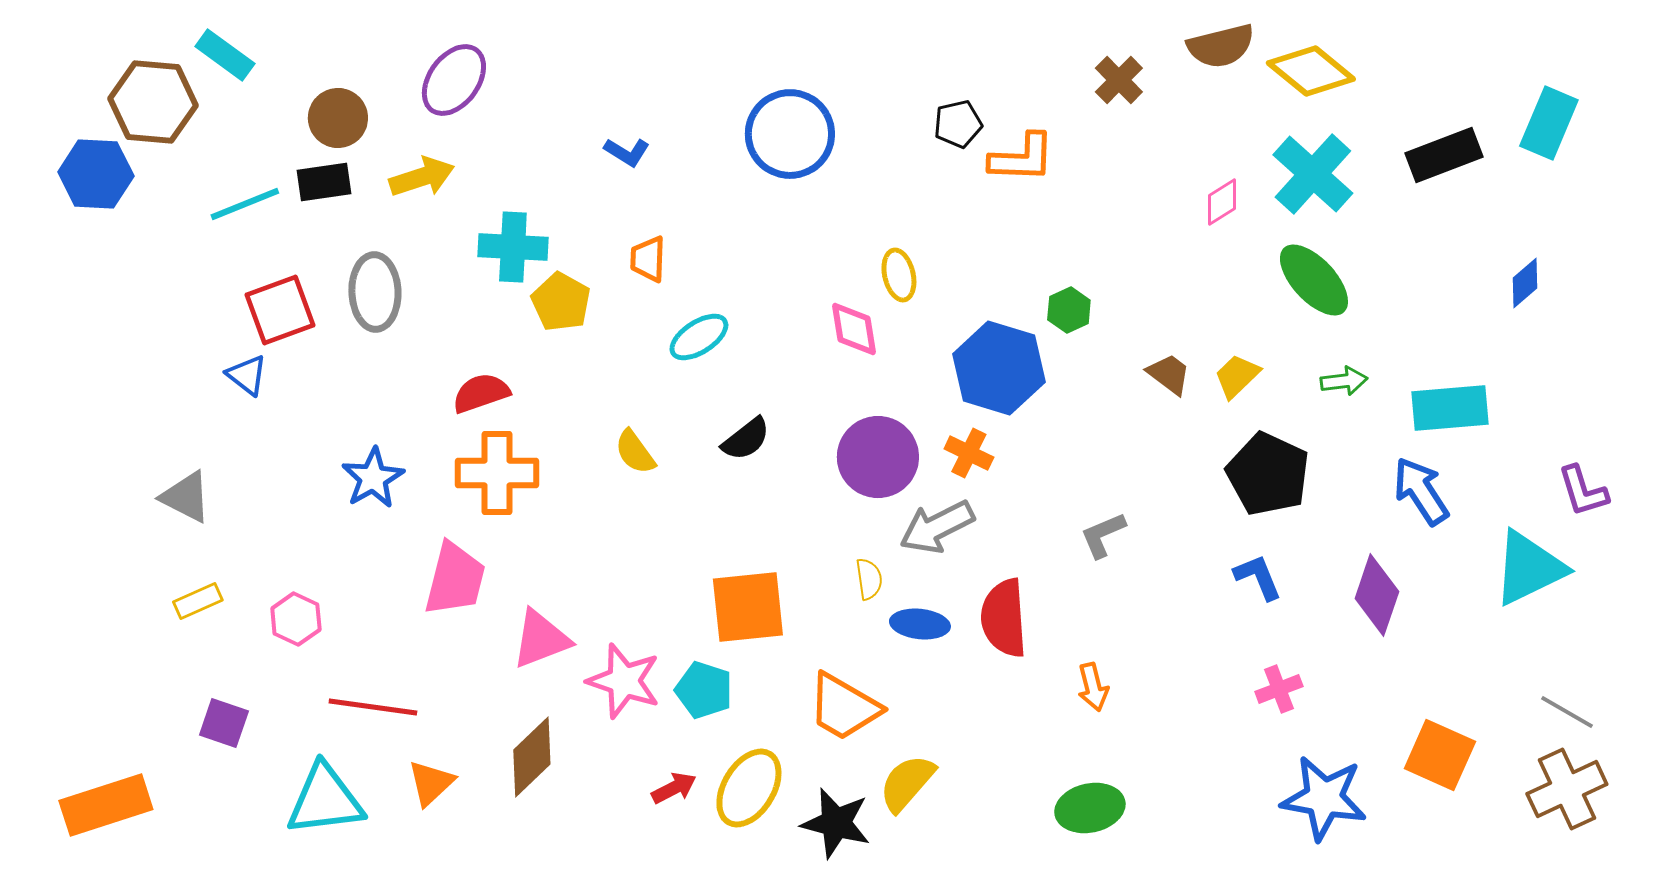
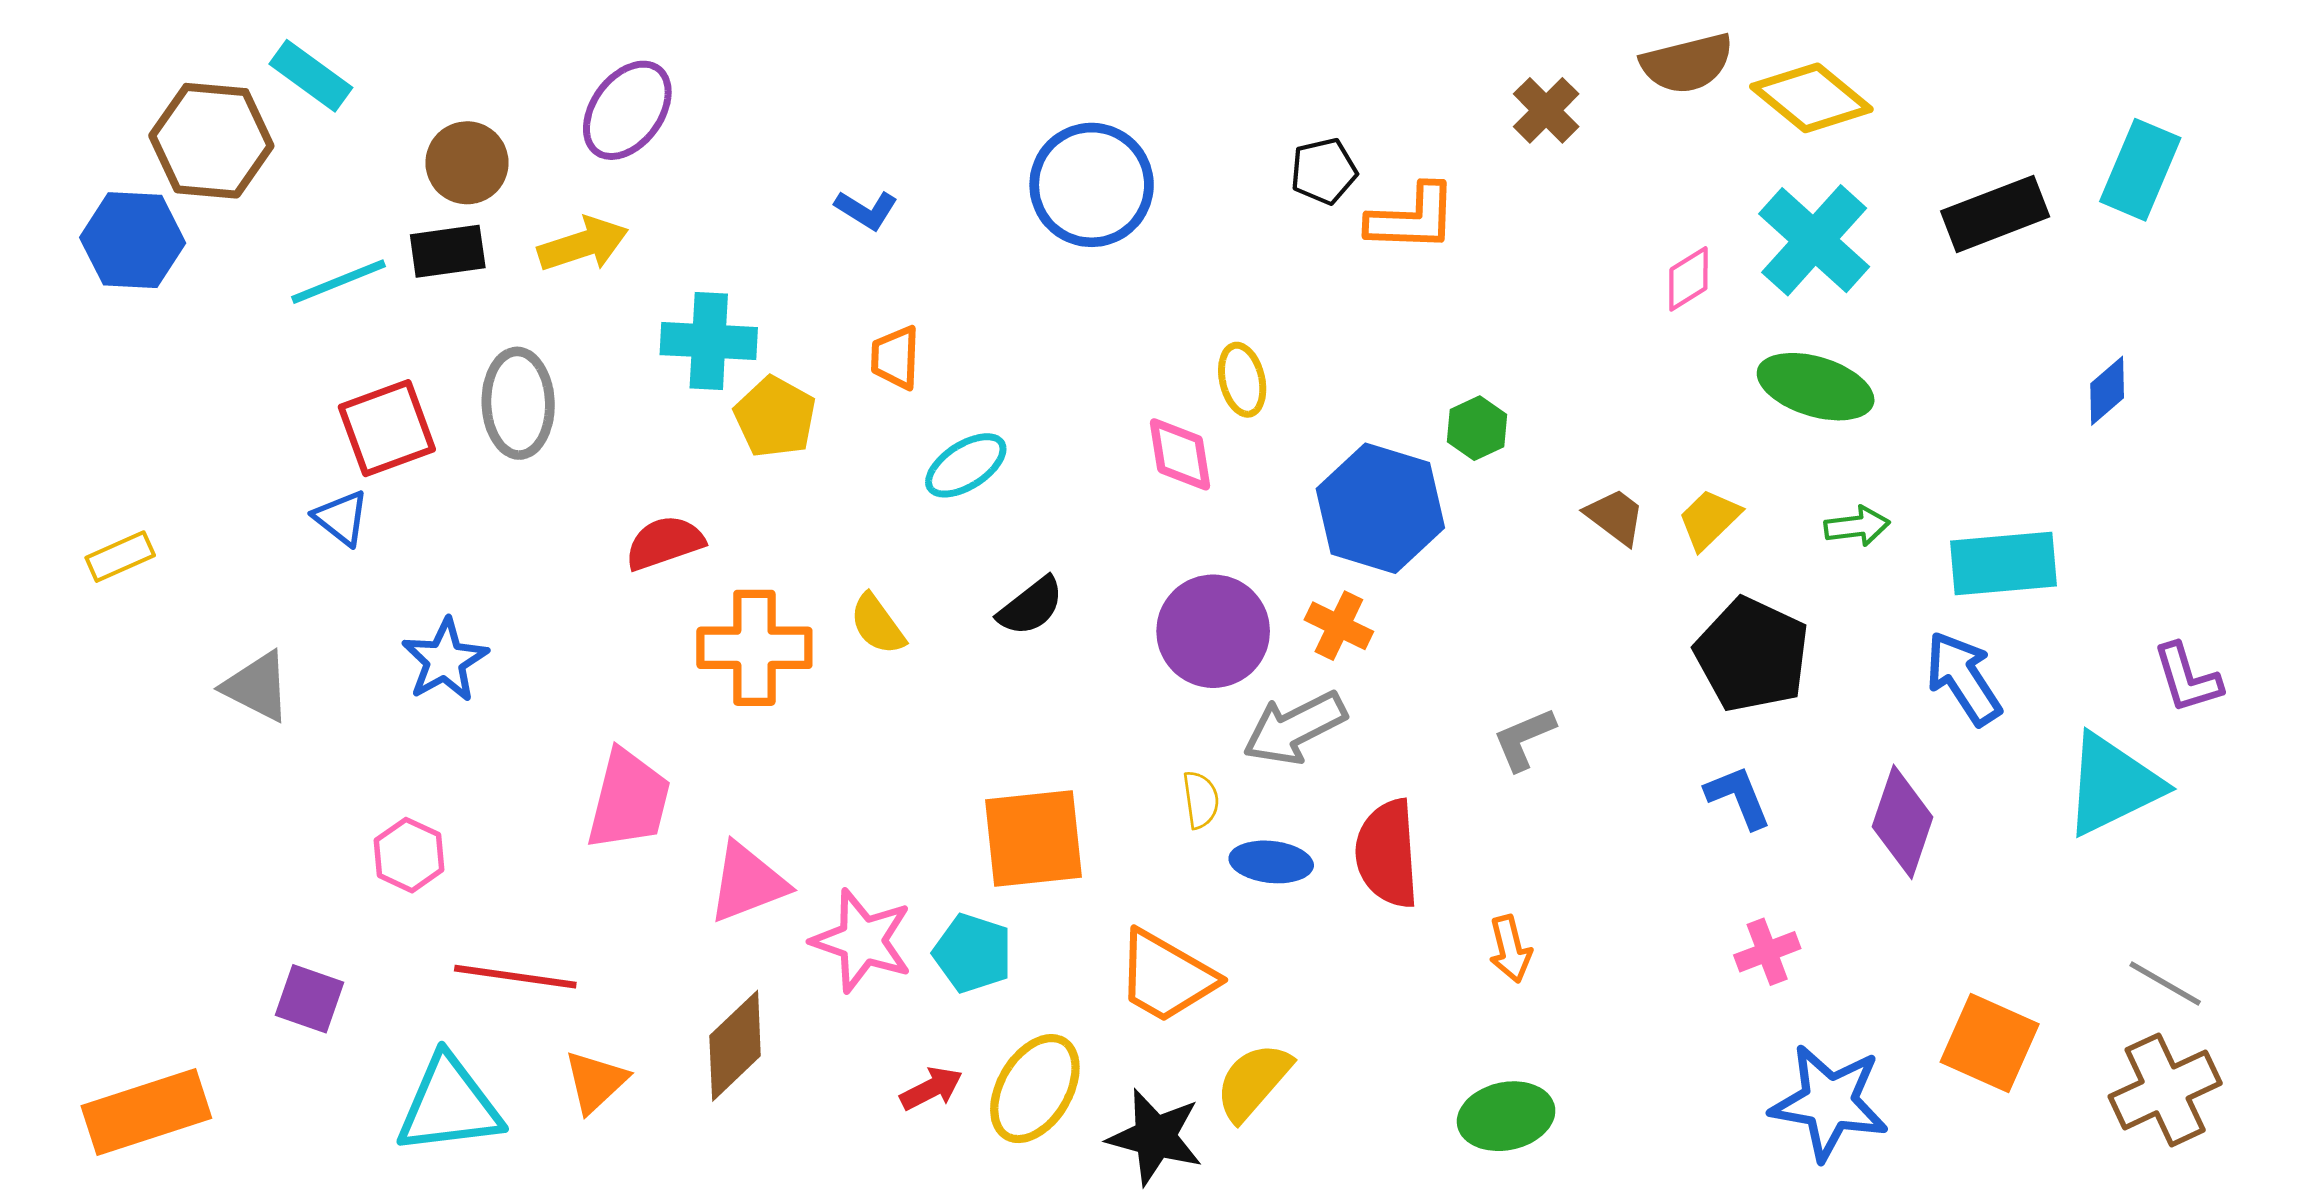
green ellipse: (1314, 280) -> (1816, 387), turned -30
orange cross: (497, 473) -> (754, 648), moved
blue star: (373, 478) -> (445, 660), moved
yellow rectangle: (198, 601) -> (120, 557), moved

